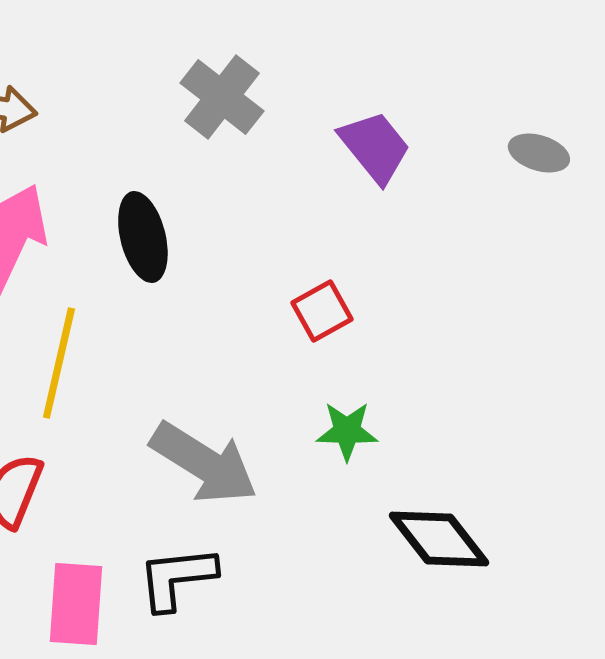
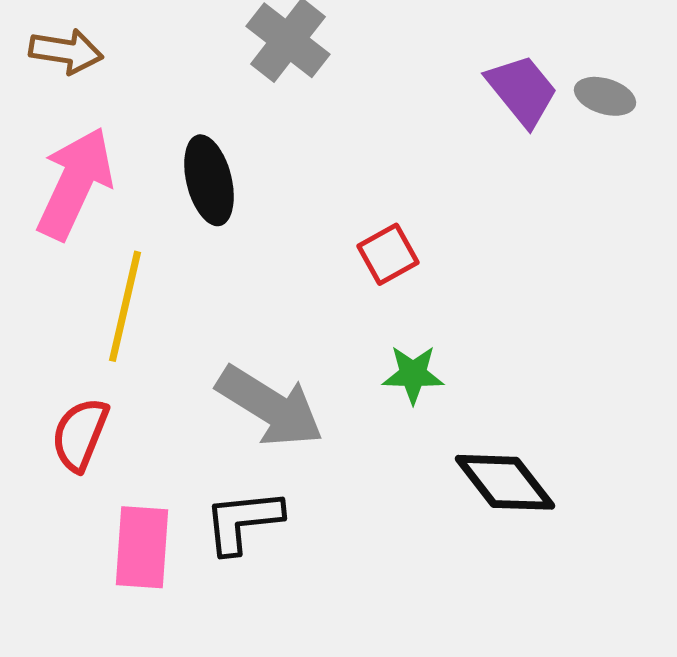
purple trapezoid: (375, 147) -> (522, 90), moved

